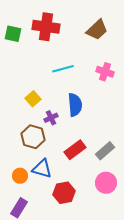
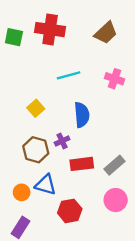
purple cross: (51, 118) -> (62, 141), moved
red rectangle: (75, 150) -> (82, 164), turned 30

